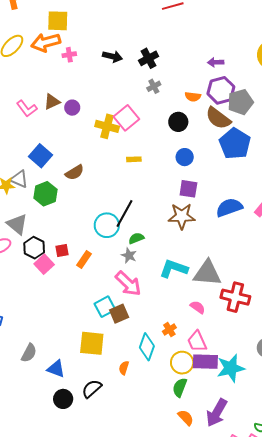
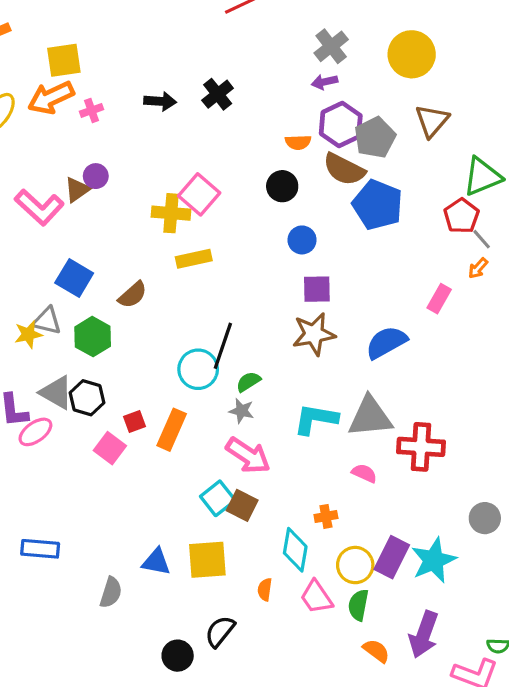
gray cross: (154, 86) -> (331, 46), moved, size x1.5
pink L-shape: (27, 108) -> (39, 207), size x1.4
purple circle: (72, 108) -> (96, 176), moved
yellow rectangle: (134, 159) -> (194, 259), moved, size x1.5
blue semicircle: (229, 207) -> (386, 342), moved
black hexagon: (34, 248) -> (87, 398), moved
orange rectangle: (84, 259) -> (172, 430), size x1.4
brown square: (119, 314) -> (242, 505), turned -30
orange cross: (169, 330) -> (326, 516), turned 32
pink trapezoid: (197, 341) -> (316, 597), moved
purple rectangle: (205, 362) -> (392, 557), turned -55
blue triangle: (56, 369) -> (156, 562), moved

